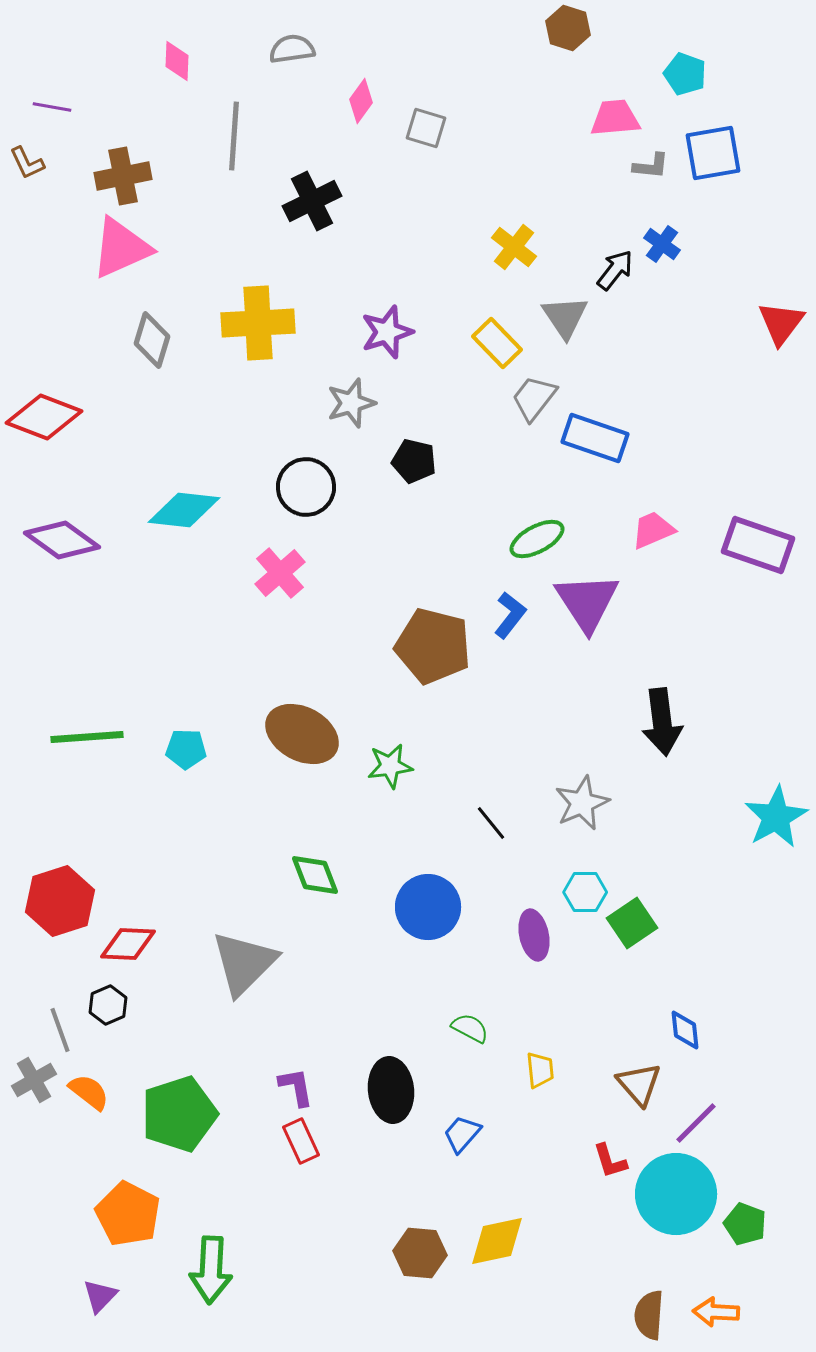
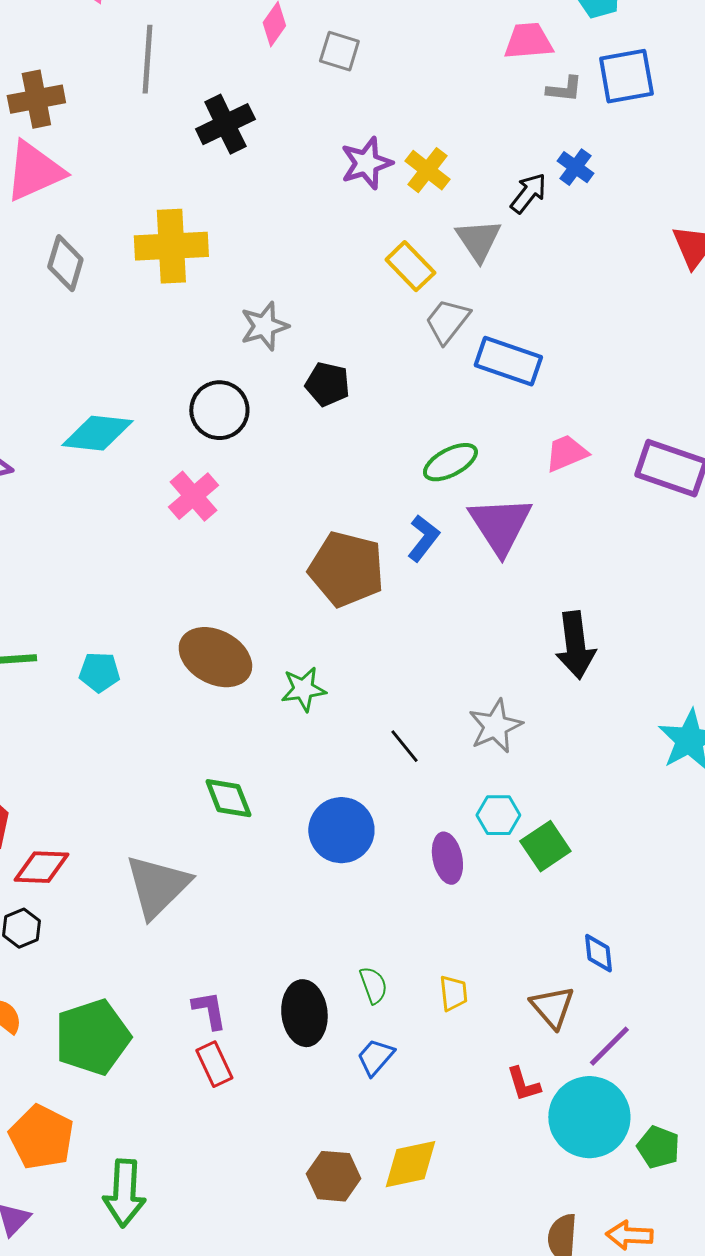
purple star: (387, 332) -> (366, 163), moved
green semicircle: (470, 1028) -> (373, 985), moved, turned 42

